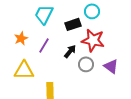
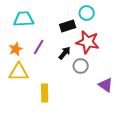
cyan trapezoid: (44, 14) -> (24, 19), moved, turned 60
orange star: (21, 38) -> (16, 49), moved
purple triangle: (111, 66) -> (106, 85), moved

